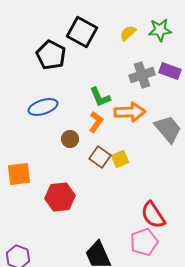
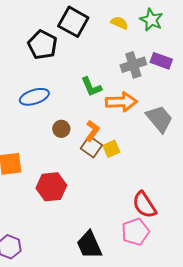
green star: (160, 30) -> (151, 20), turned 30
yellow semicircle: (128, 33) -> (119, 23), turned 66
orange L-shape: (96, 122) -> (92, 131), moved

